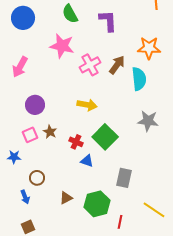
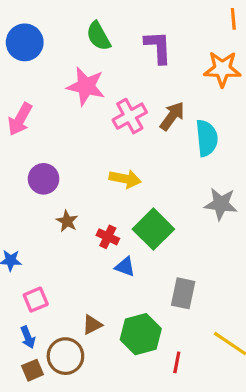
orange star: (149, 48) -> (222, 69), moved
pink square: (30, 135) -> (36, 300), moved
brown circle: (37, 178) -> (65, 356), moved, size x1.5
blue arrow: (25, 197) -> (28, 337), moved

